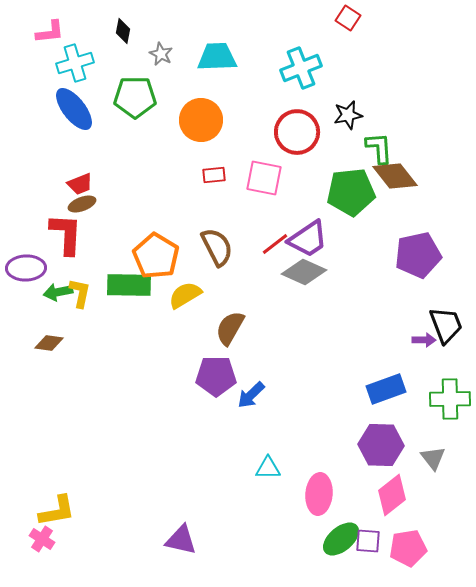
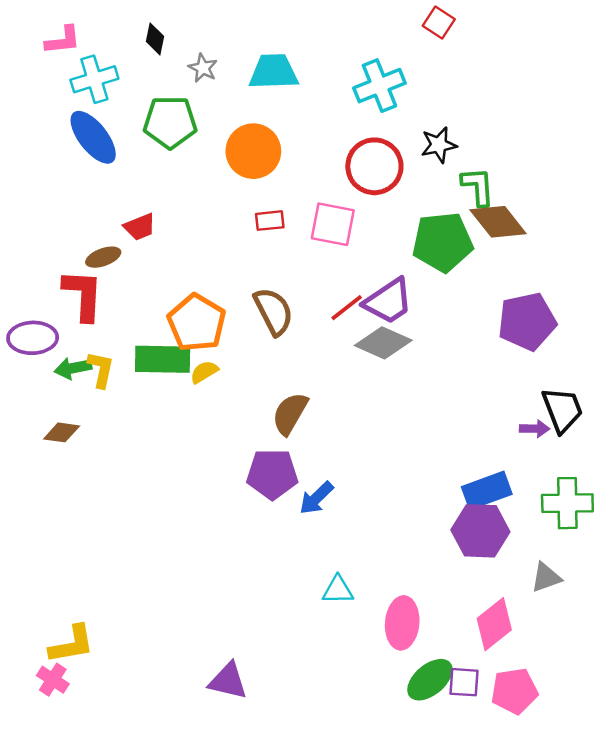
red trapezoid: (80, 184) -> (140, 227), moved
yellow semicircle: (185, 295) -> (204, 372), moved, size x0.7
purple hexagon: (381, 445) -> (480, 531), moved
gray triangle: (433, 458) -> (546, 577), turned 48

